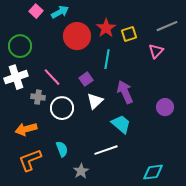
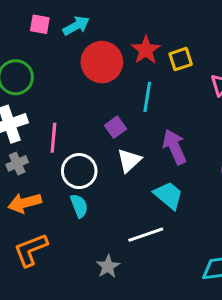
pink square: (36, 11) -> (40, 24), turned -32
pink line: (52, 77) -> (53, 138), moved, turned 48
gray cross: (38, 97) -> (17, 163), moved, turned -32
cyan semicircle: (62, 149) -> (79, 206), moved

